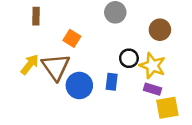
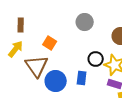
yellow arrow: (30, 64) -> (16, 49), moved

